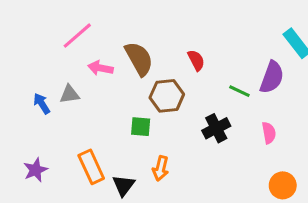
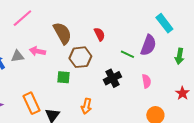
pink arrow: (100, 68) -> (37, 51), moved
orange arrow: (161, 168) -> (86, 106), moved

